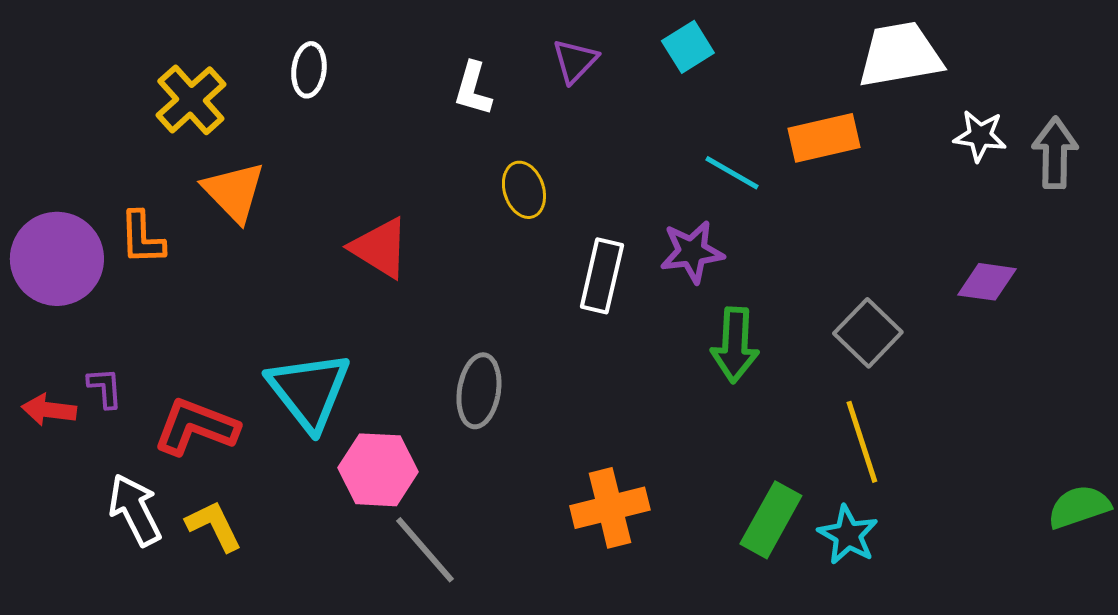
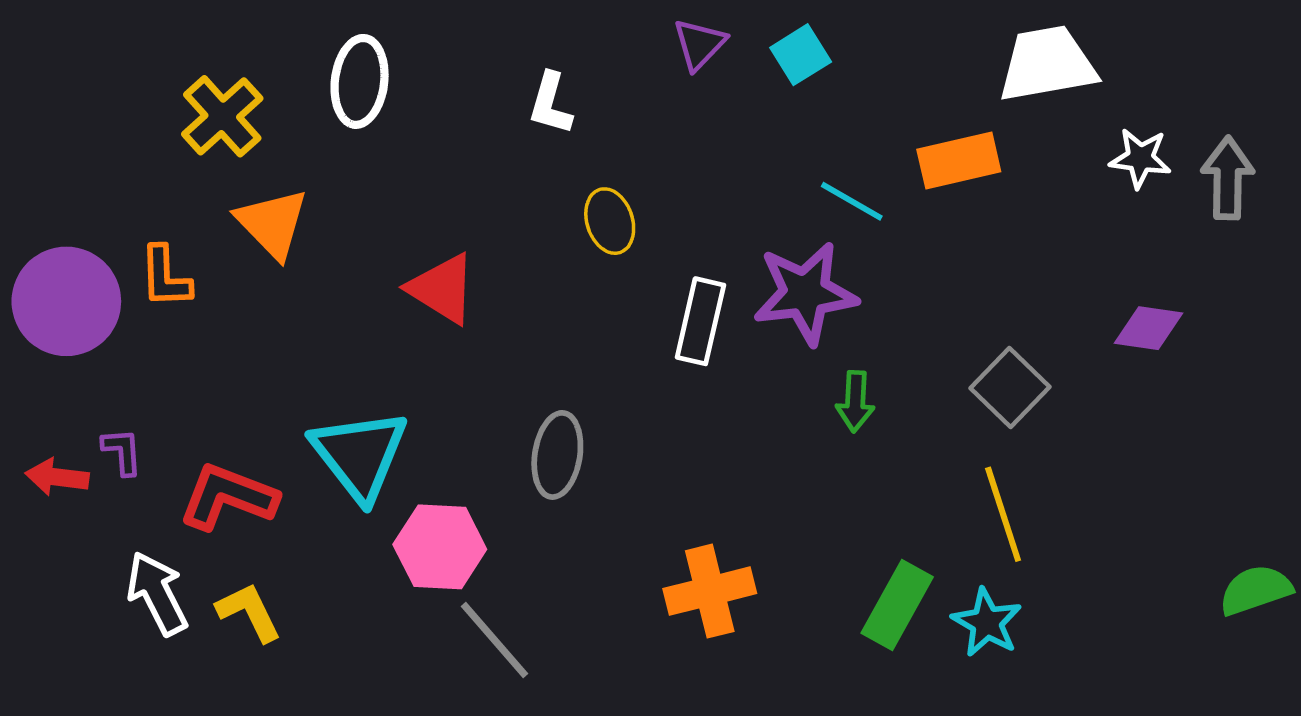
purple triangle: (575, 61) -> (699, 44), moved
white ellipse: (309, 70) -> (360, 81), size x1.4
purple star: (692, 252) -> (805, 293), size x1.4
green arrow: (735, 345) -> (855, 401), size x0.7

